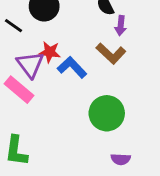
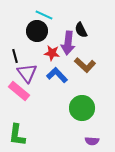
black line: (14, 26) -> (15, 56), moved, turned 40
purple arrow: (121, 26) -> (68, 43), moved, size x1.6
red star: (50, 52) -> (52, 53), moved

